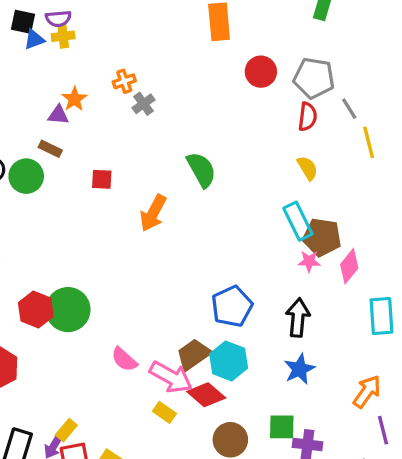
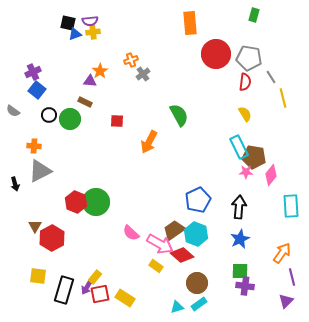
red circle: (261, 72) -> (216, 54), size x1.5
green square: (282, 427) -> (240, 271), moved

